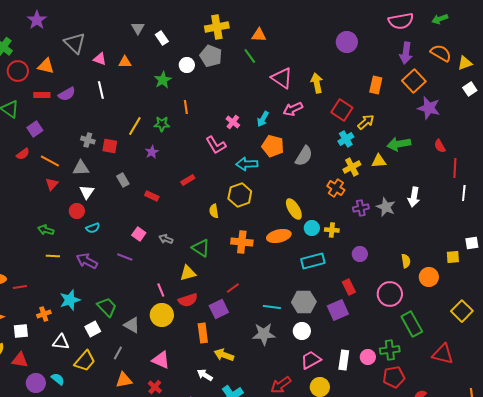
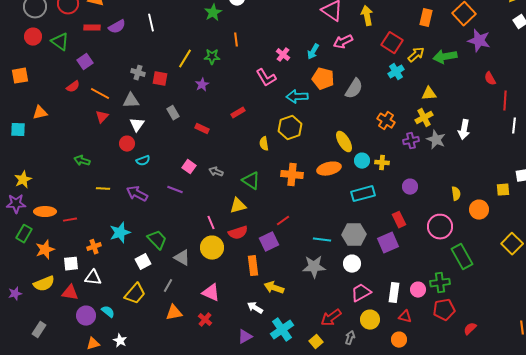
green arrow: (399, 144) -> (445, 57), moved
yellow cross: (352, 167) -> (424, 118), moved
green arrow: (46, 230) -> (82, 161), moved
white triangle: (61, 342) -> (93, 278), moved
red triangle: (443, 354) -> (405, 317), moved, size x0.6

